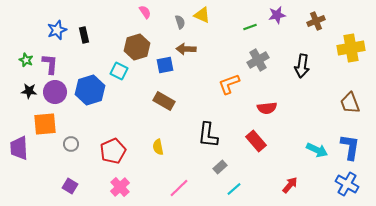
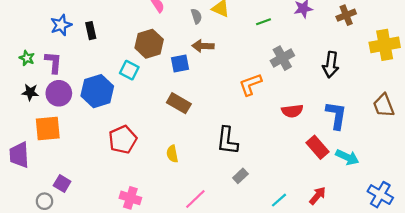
green line: (250, 27) -> (264, 22), moved
red rectangle: (256, 141) -> (318, 147), moved
gray circle: (71, 144) -> (44, 201), moved
blue L-shape: (350, 147) -> (336, 115), moved
red pentagon: (113, 151) -> (123, 140), moved
purple square: (70, 186) -> (62, 184), moved
pink cross: (120, 187) -> (130, 198), turned -30
cyan line: (234, 189) -> (279, 200), moved

